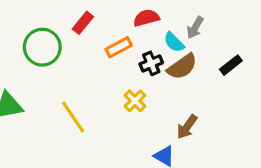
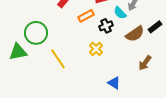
green circle: (42, 47) -> (36, 33), moved
brown semicircle: (182, 67) -> (135, 34), moved
brown arrow: (187, 127) -> (145, 63), moved

